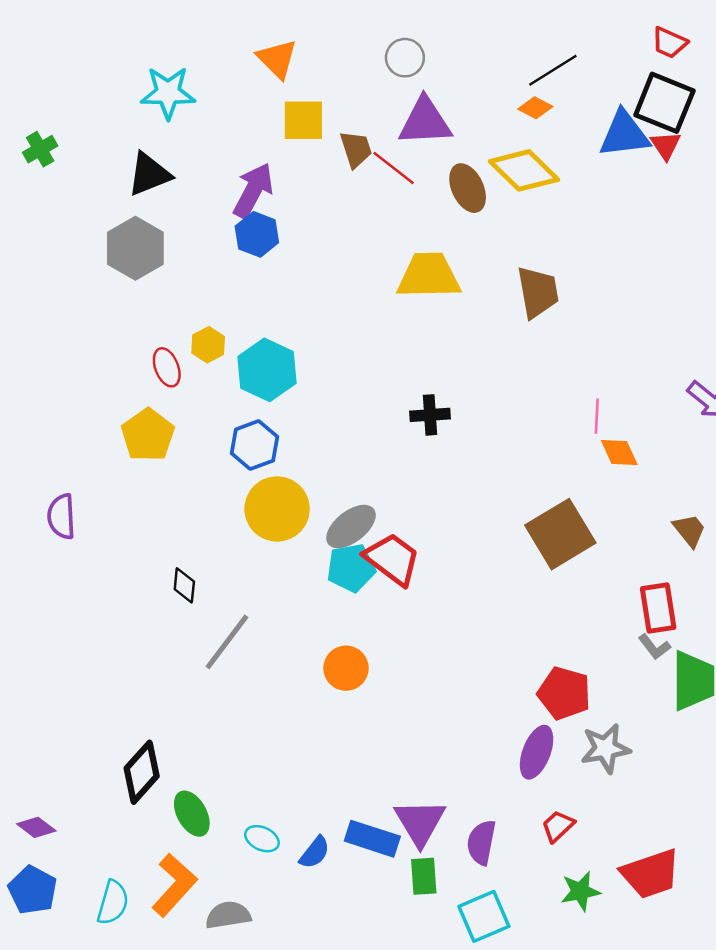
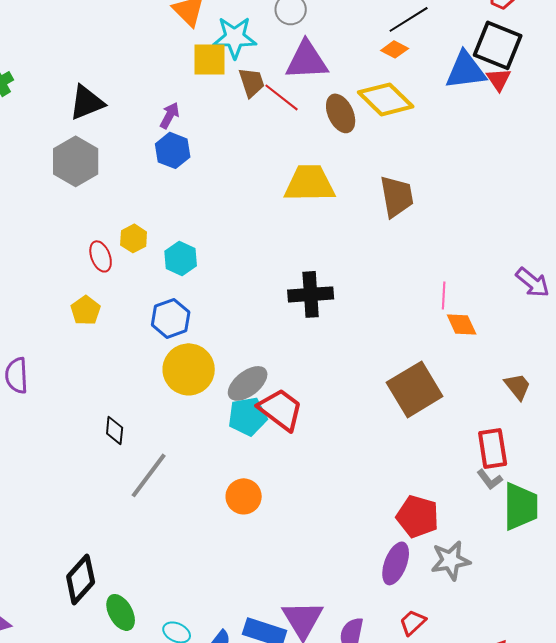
cyan star: (168, 93) -> (235, 37), moved
purple arrow: (253, 191) -> (170, 115), size x0.6
cyan hexagon: (267, 370) -> (181, 258), size x0.7
black cross: (430, 415) -> (311, 294), size x1.4
yellow pentagon: (148, 435) -> (86, 310), size x0.7

